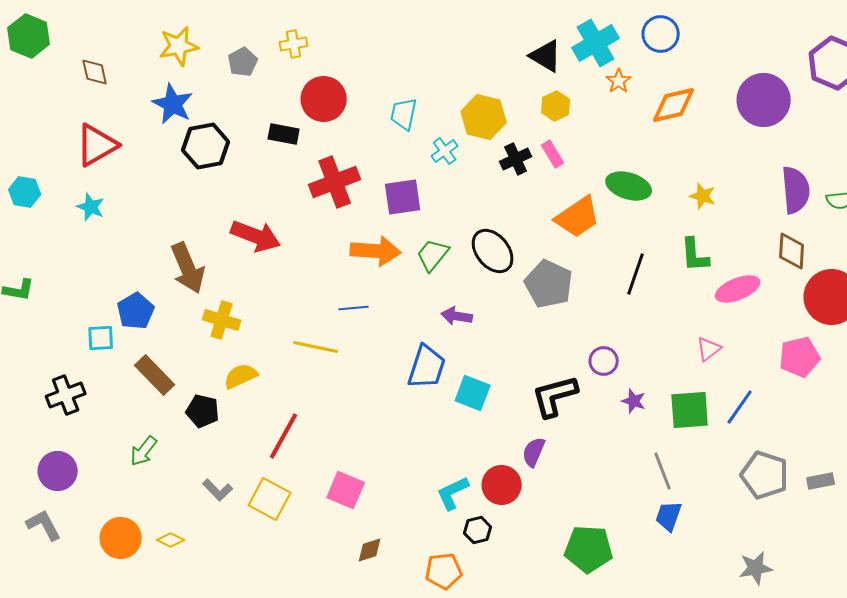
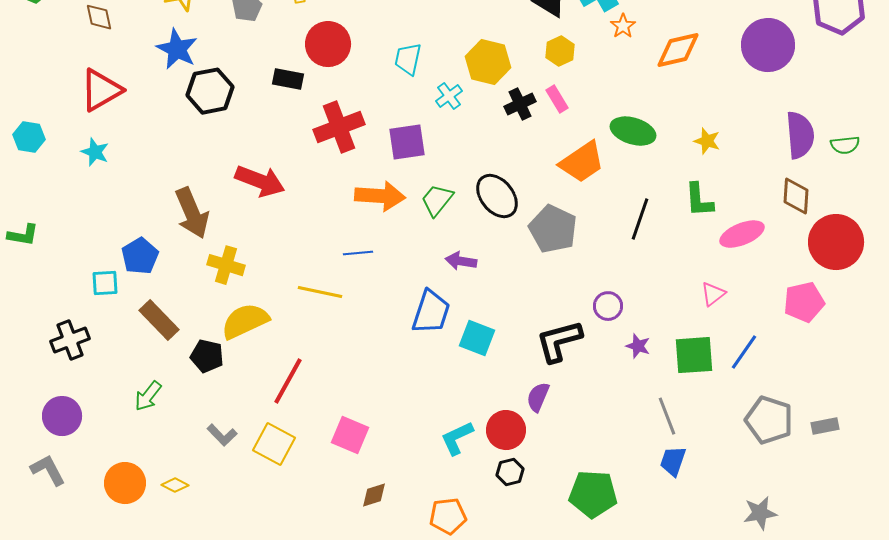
yellow semicircle: (241, 376) -> (245, 321), size x1.4
black hexagon: (478, 530) -> (510, 472), moved

